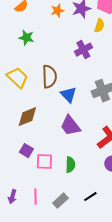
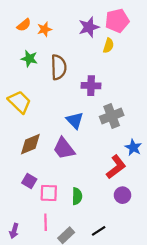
orange star: (57, 11) -> (44, 29), moved
purple cross: (83, 50) -> (91, 86), moved, turned 30
brown semicircle: (49, 77) -> (59, 67), moved
purple trapezoid: (70, 126) -> (64, 149), moved
pink line: (35, 197) -> (46, 222), moved

